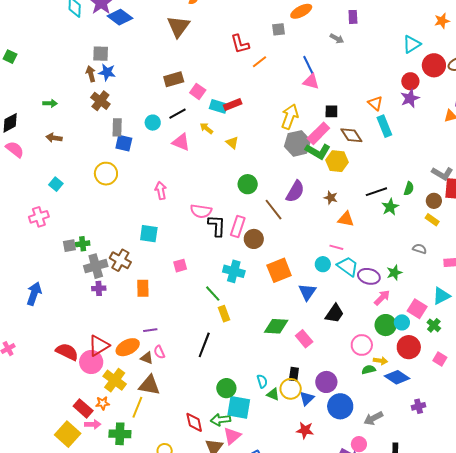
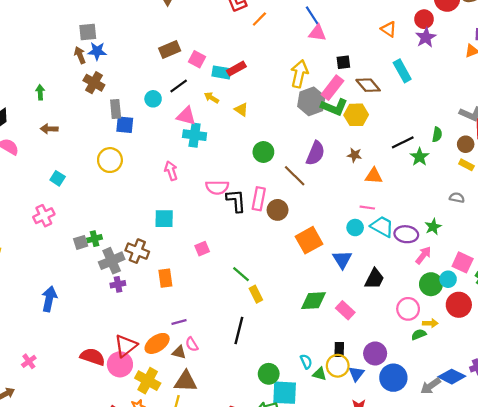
green arrow: (50, 103) -> (40, 92), turned -88
orange triangle: (375, 103) -> (389, 29), moved
cyan cross: (234, 271) -> (195, 135), moved
blue diamond: (397, 377) -> (452, 377), moved

